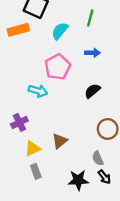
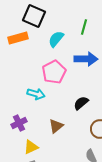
blue arrow: (92, 53) -> (86, 59), size x1.6
black semicircle: (92, 91) -> (81, 103), moved
brown triangle: (60, 141) -> (56, 126), moved

